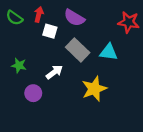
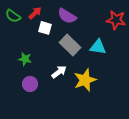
red arrow: (39, 14) -> (35, 13), turned 32
green star: (19, 65) -> (25, 59), moved
white arrow: (54, 72) -> (59, 72), moved

